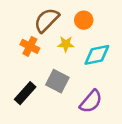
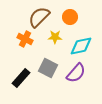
purple semicircle: (91, 101) -> (76, 73), moved

